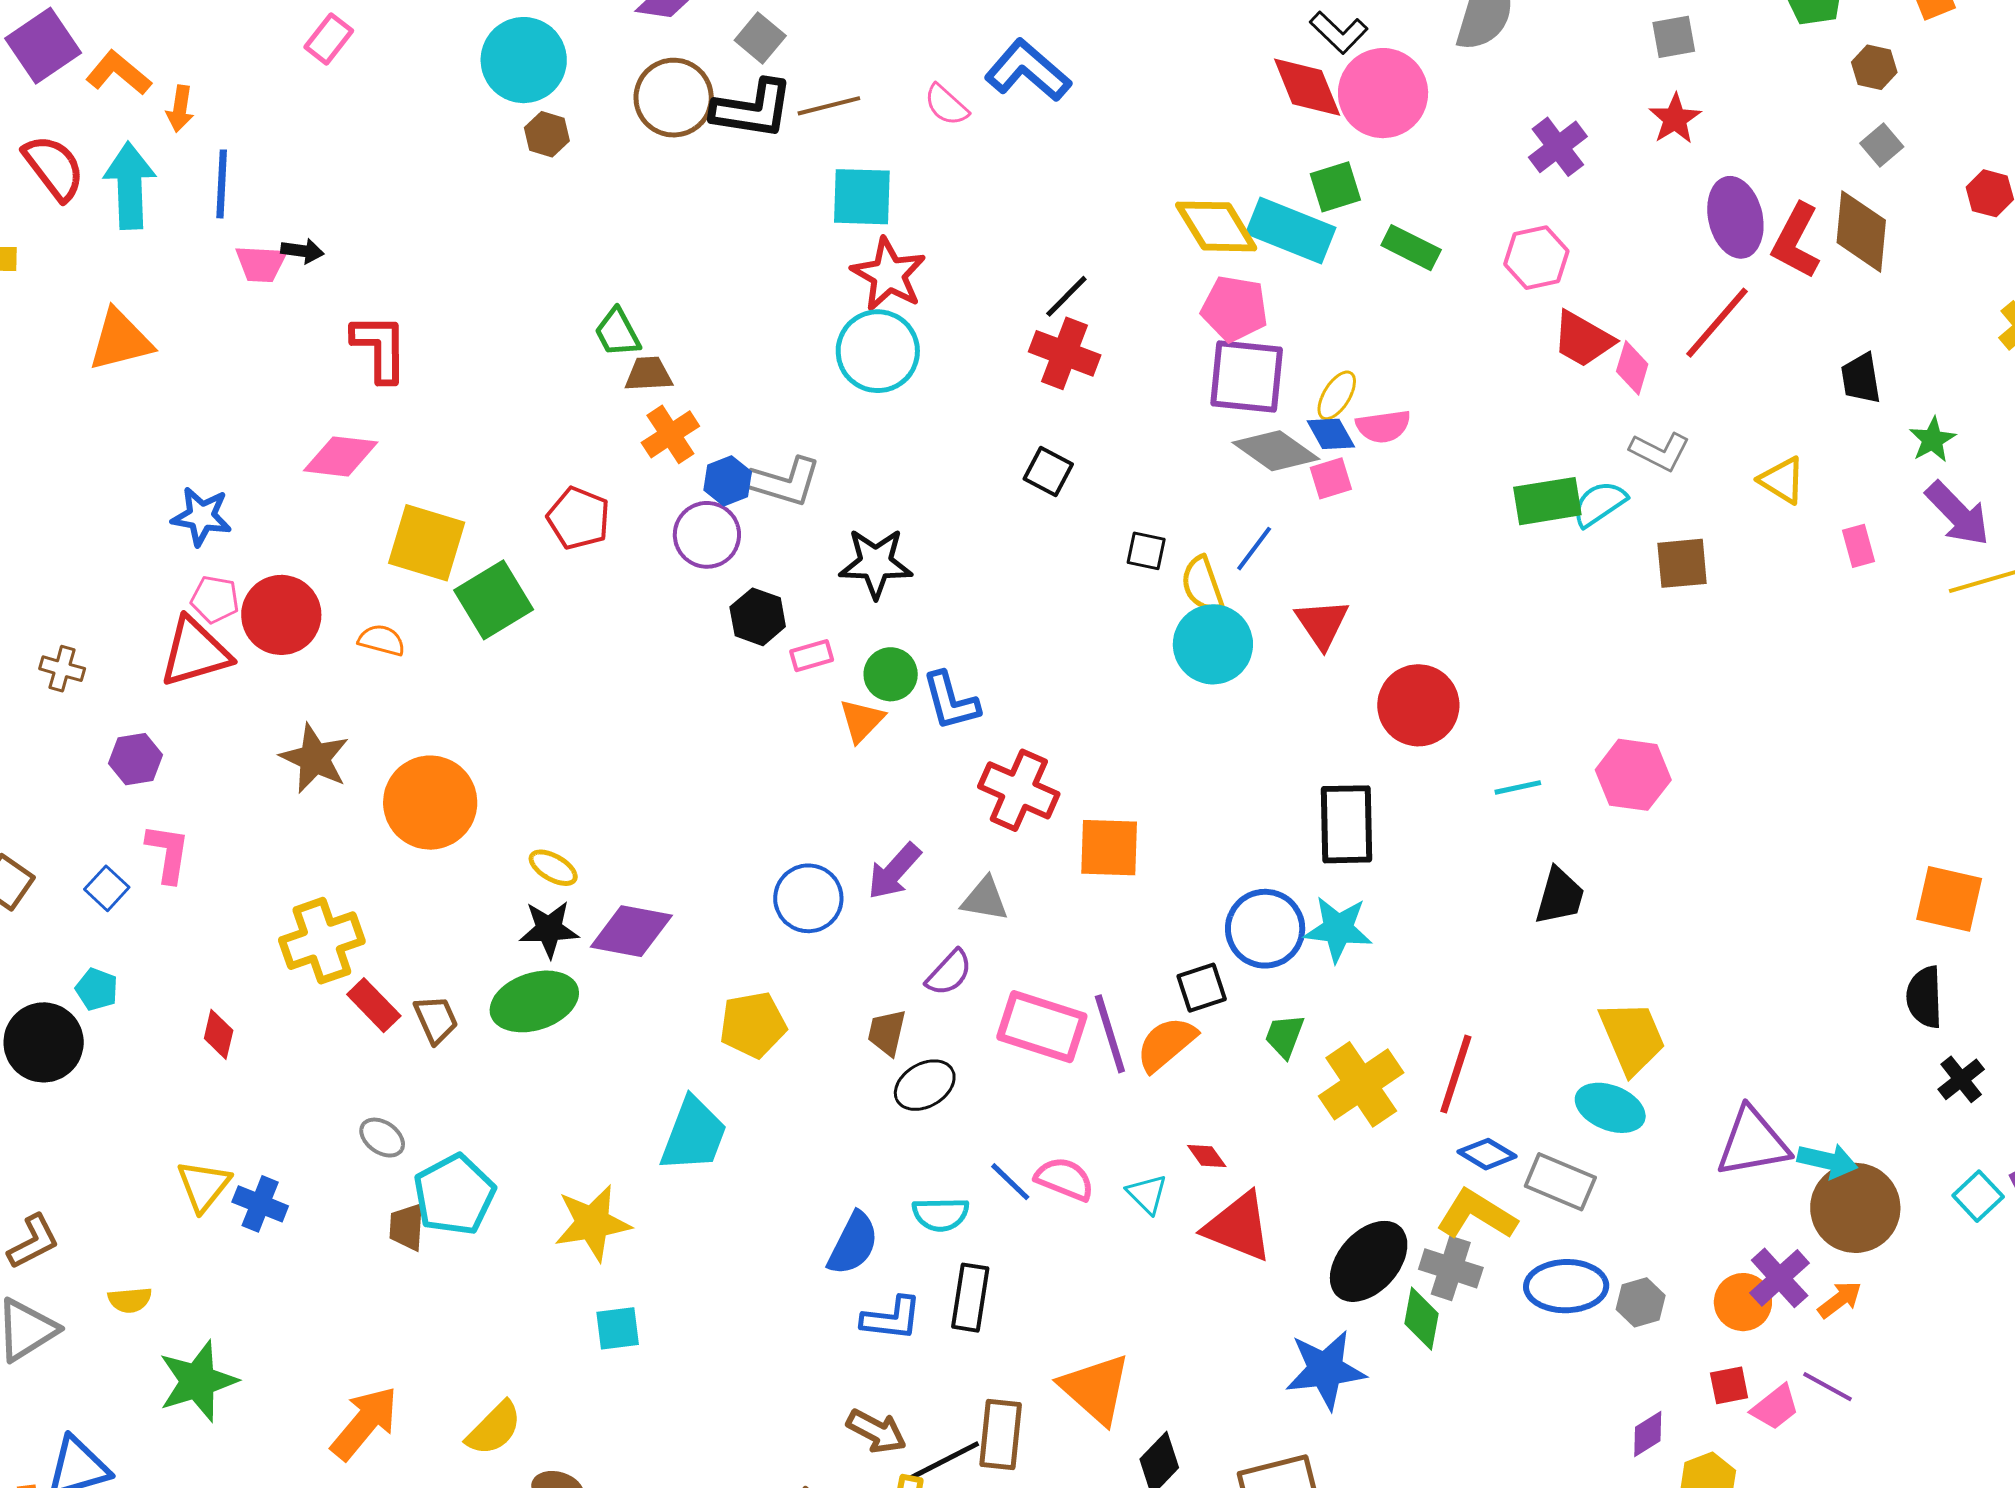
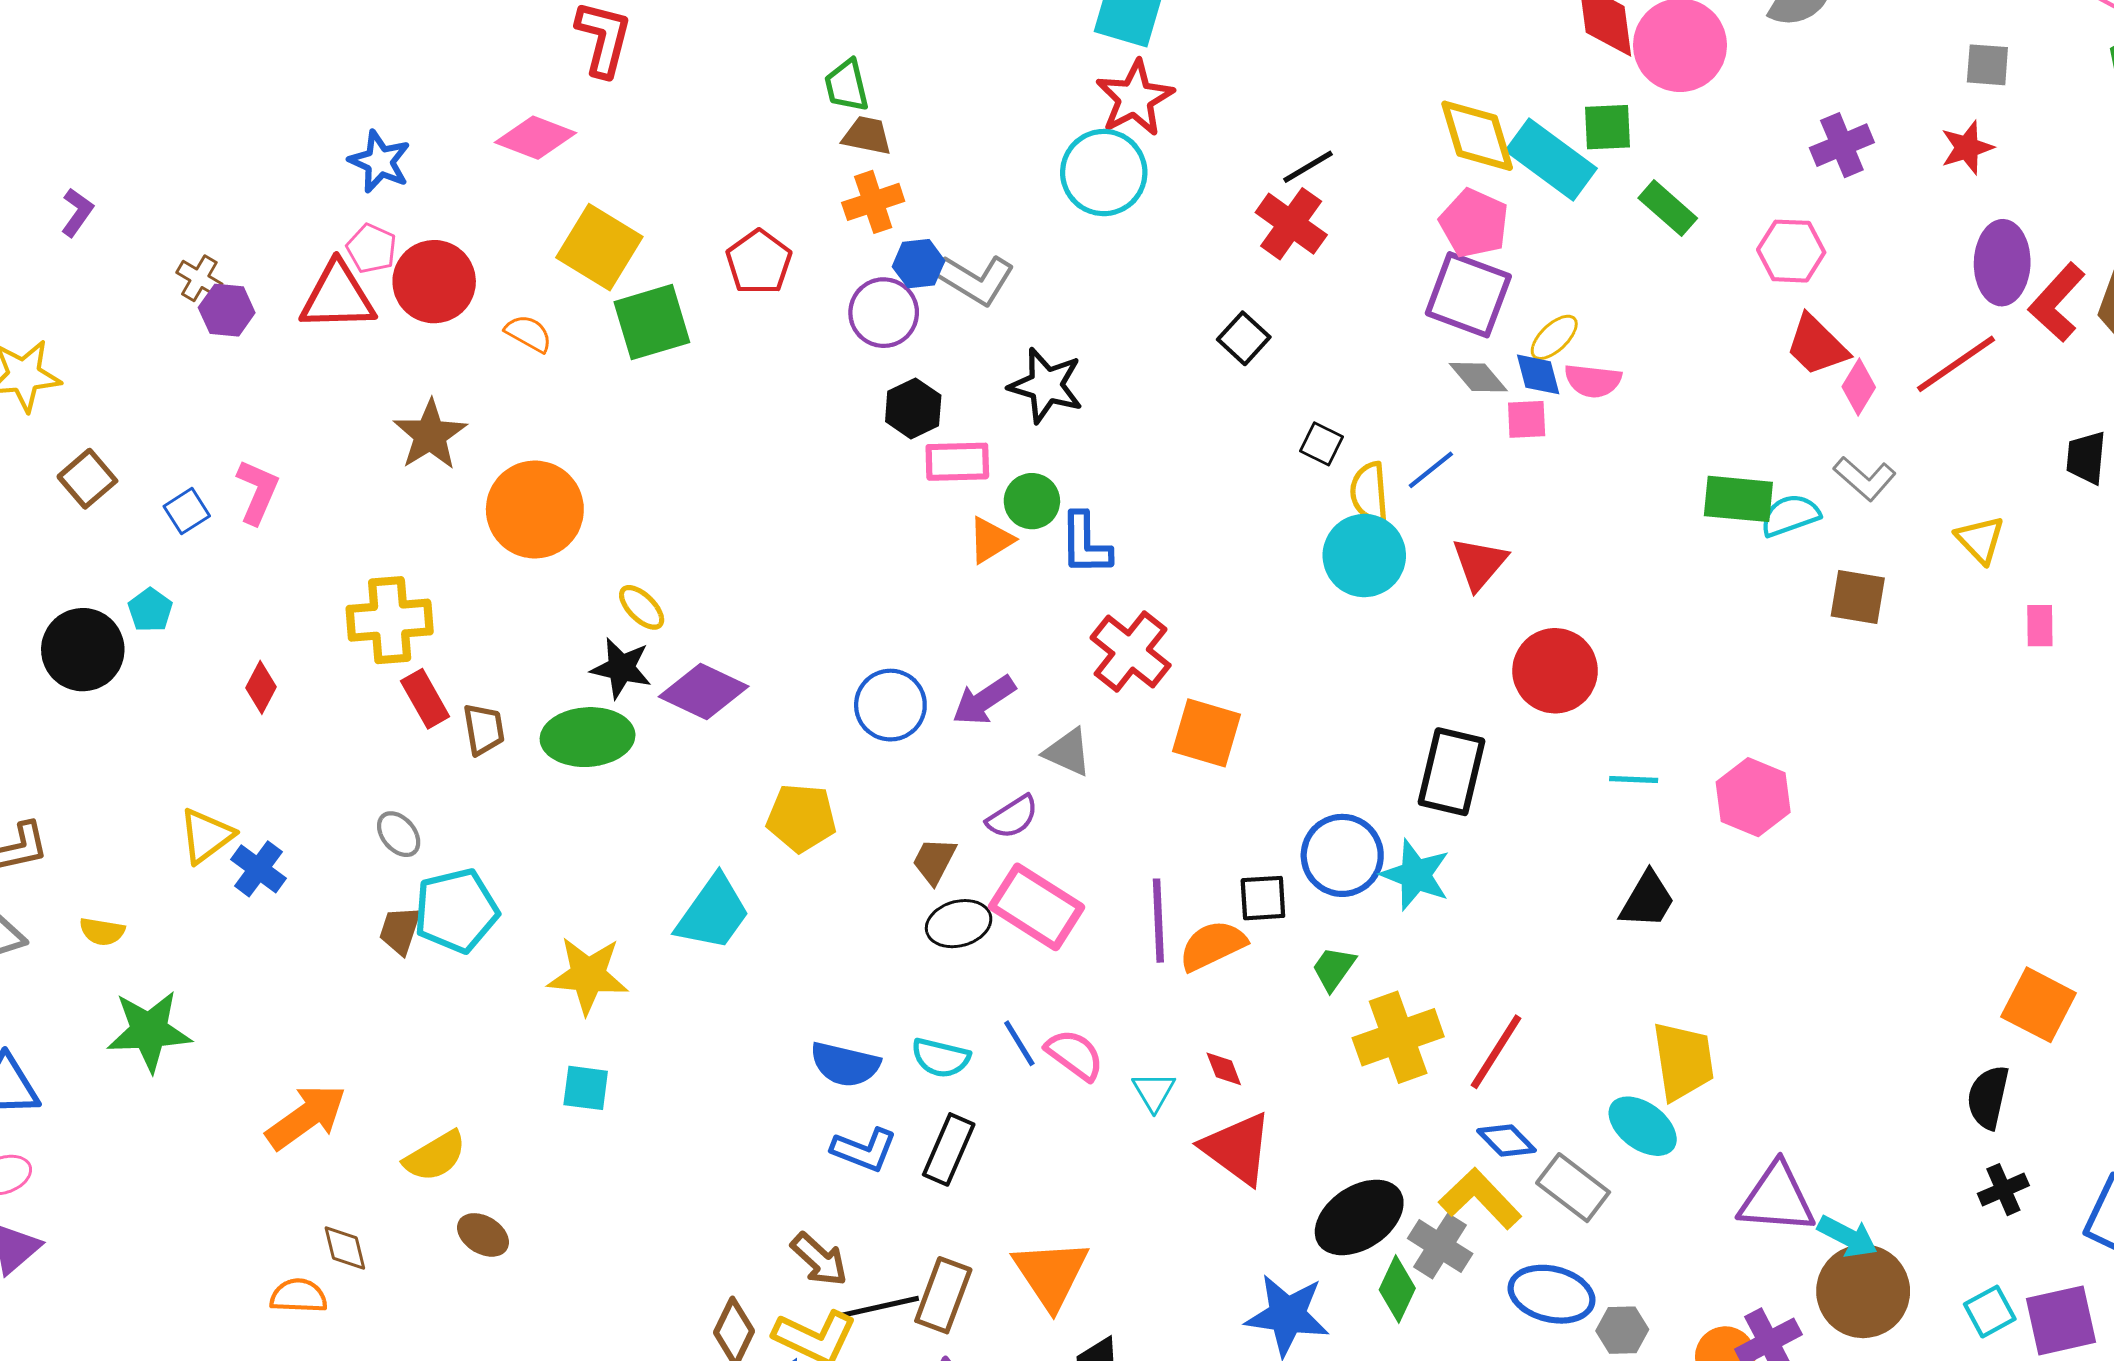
gray diamond: (1276, 451) -> (1478, 377), size x0.7
pink rectangle: (812, 656) -> (957, 462), size x1.5
purple hexagon: (135, 759) -> (227, 310), moved
pink rectangle: (1042, 1027) -> (1036, 907), moved
blue semicircle: (853, 1244) -> (845, 1064), turned 62

